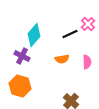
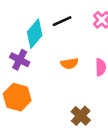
black line: (70, 34) -> (62, 21), moved

